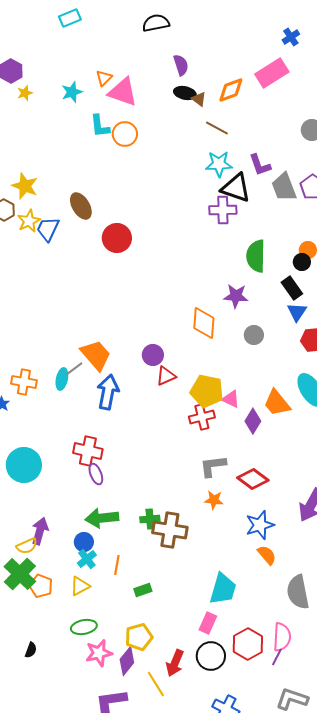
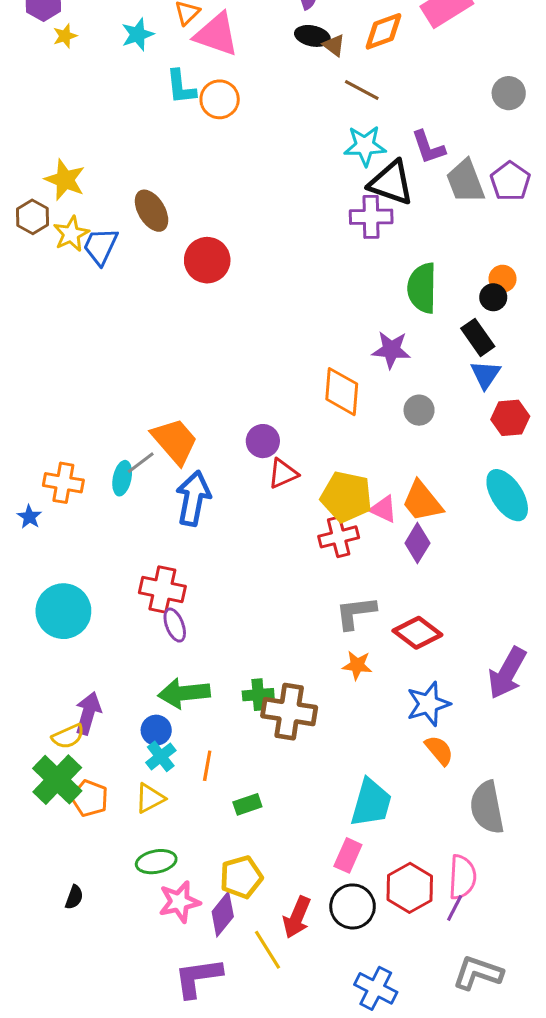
orange trapezoid: (277, 403) -> (422, 501), moved

